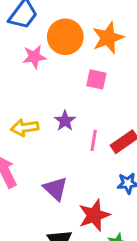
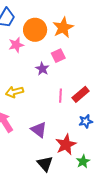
pink square: (96, 79) -> (58, 56), turned -32
purple star: (65, 121) -> (42, 69), moved

